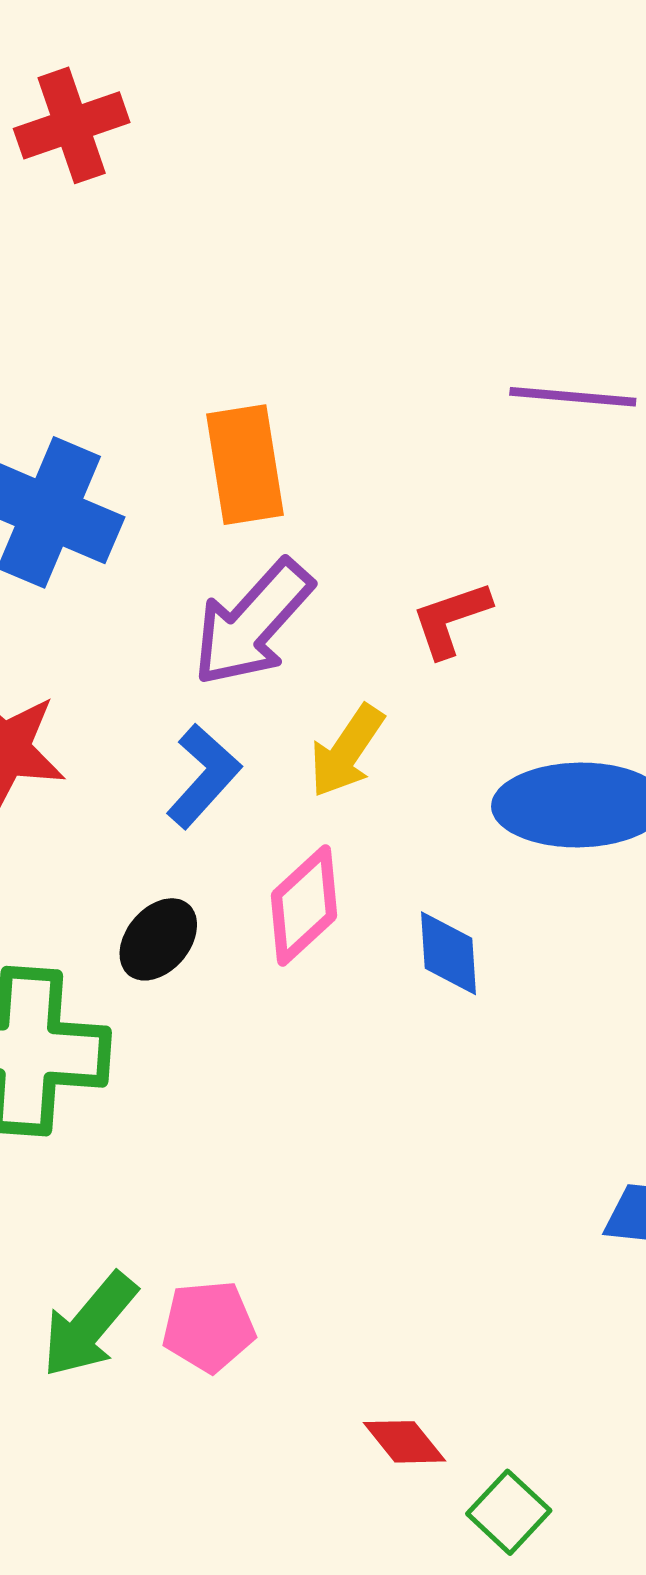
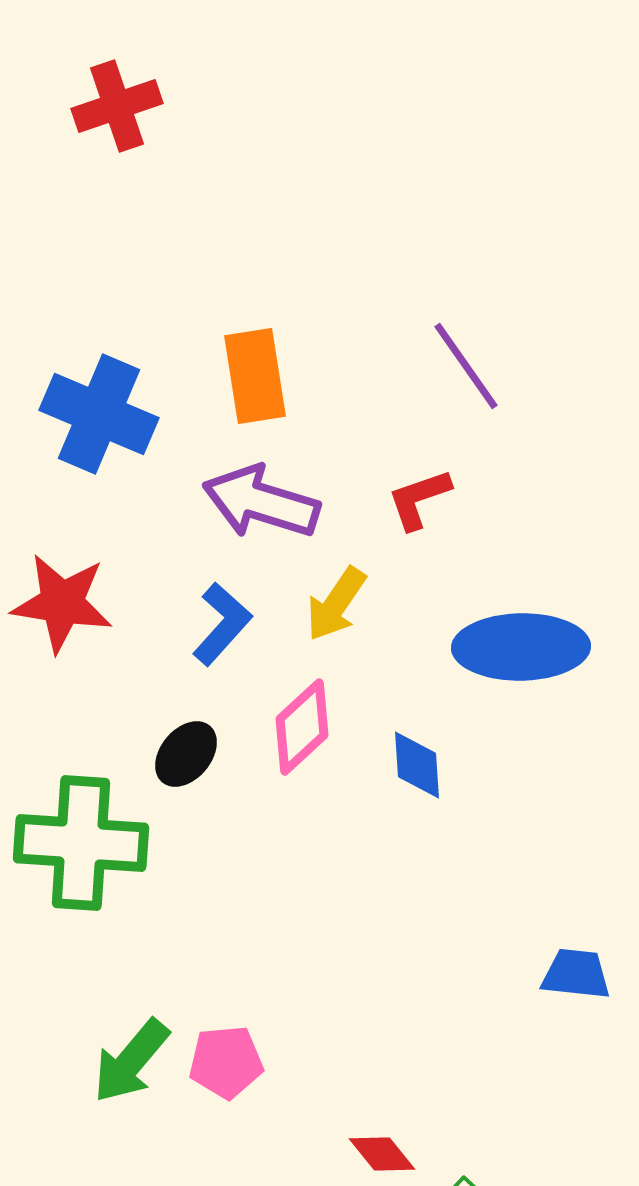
purple line: (573, 397) -> (466, 366), moved, turned 50
purple arrow: (253, 623) -> (261, 502), turned 65

